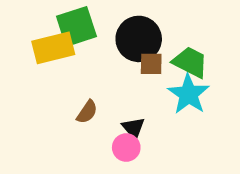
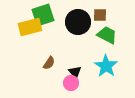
brown square: (151, 64) -> (100, 15), moved
cyan star: (189, 94) -> (106, 66), moved

